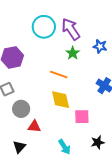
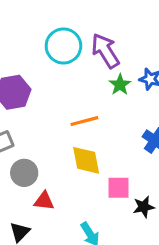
green star: (73, 53) -> (120, 85), moved
orange line: (59, 75) -> (84, 121), turned -36
black star: (98, 142) -> (144, 207), moved

